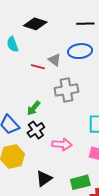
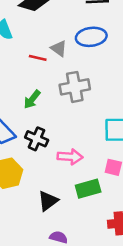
green arrow: (34, 108) -> (32, 99), moved
black cross: (36, 130) -> (37, 139), turned -30
green rectangle: (80, 182) -> (88, 189), moved

